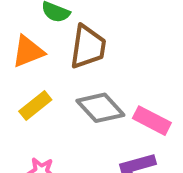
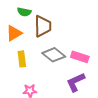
yellow rectangle: (35, 105) -> (22, 59), turned -49

